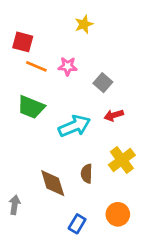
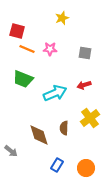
gray square: (103, 83) -> (85, 53), moved, turned -32
gray arrow: (15, 205) -> (11, 151), turned 120
orange circle: (118, 214) -> (86, 168), moved

